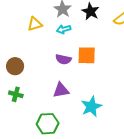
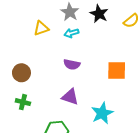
orange square: (87, 55) -> (117, 71), moved
purple triangle: (61, 90) -> (70, 97), turned 30

